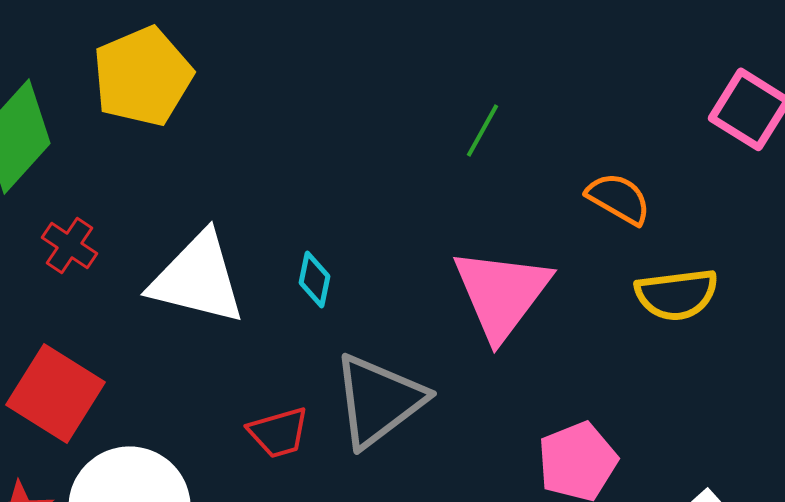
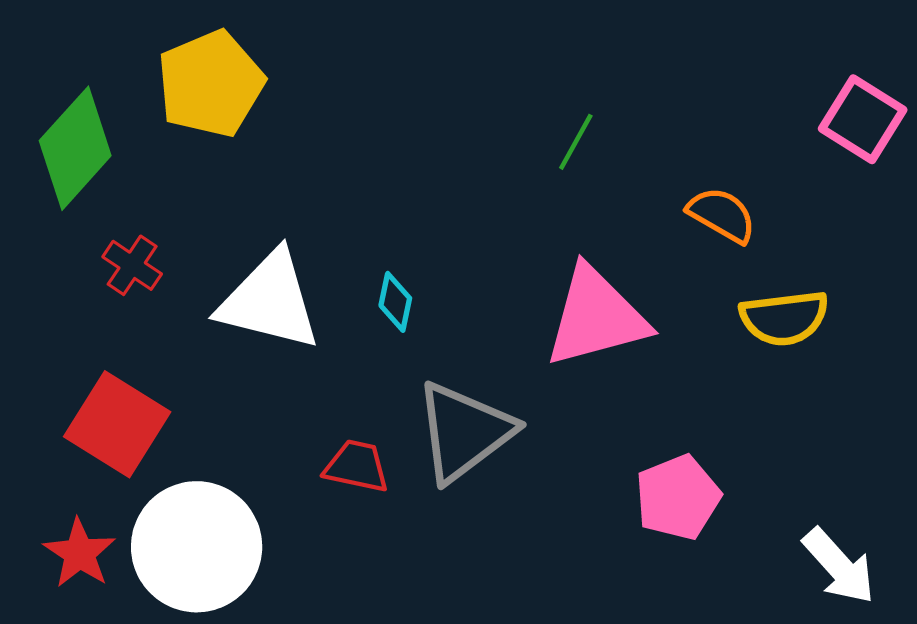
pink triangle: (502, 293) -> (596, 317), turned 38
red trapezoid: (279, 432) -> (357, 466), turned -152

